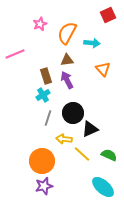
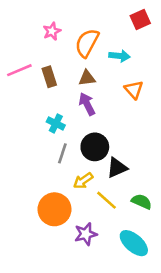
brown rectangle: (46, 76) -> (49, 77), moved
cyan cross: (43, 95) -> (56, 124), turned -32
yellow arrow: (64, 139) -> (83, 181), turned -42
purple star: (44, 186) -> (86, 234), moved

